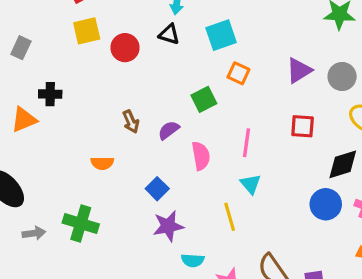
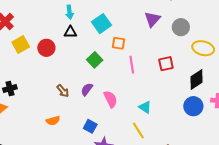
purple triangle: (299, 70) -> (152, 19), moved
green square: (204, 99) -> (95, 60), moved
pink line: (247, 143) -> (132, 65), moved

